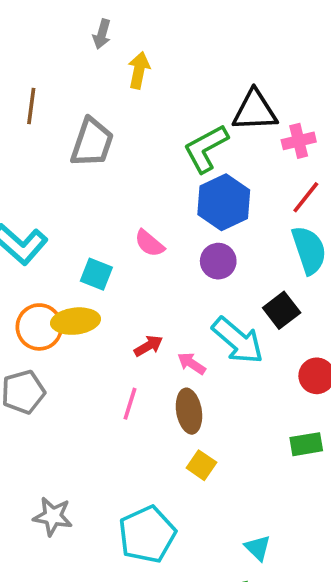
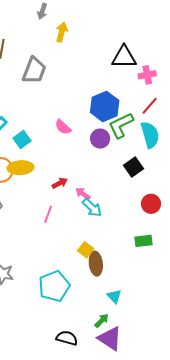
green L-shape: (206, 148) -> (121, 125), moved
cyan square: (96, 274) -> (22, 140), moved, turned 30
cyan arrow: (238, 340) -> (92, 208), moved, size x0.7
brown ellipse: (189, 411) -> (96, 264), moved

